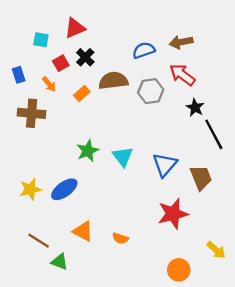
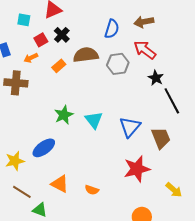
blue semicircle: (144, 50) -> (112, 29), turned 126
orange arrow: (49, 84) -> (31, 58), turned 104
yellow star: (30, 189) -> (15, 161), moved
yellow arrow: (216, 250) -> (174, 190), moved

